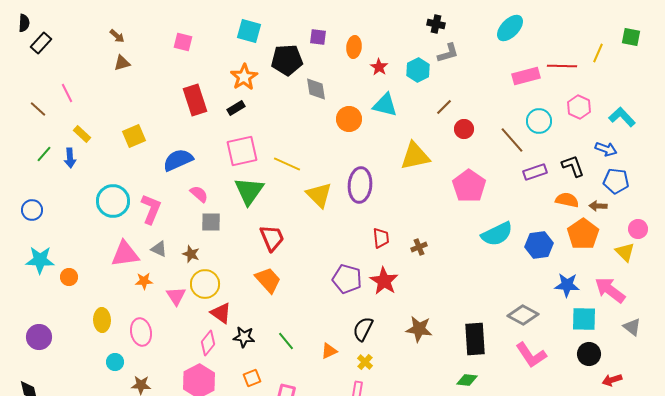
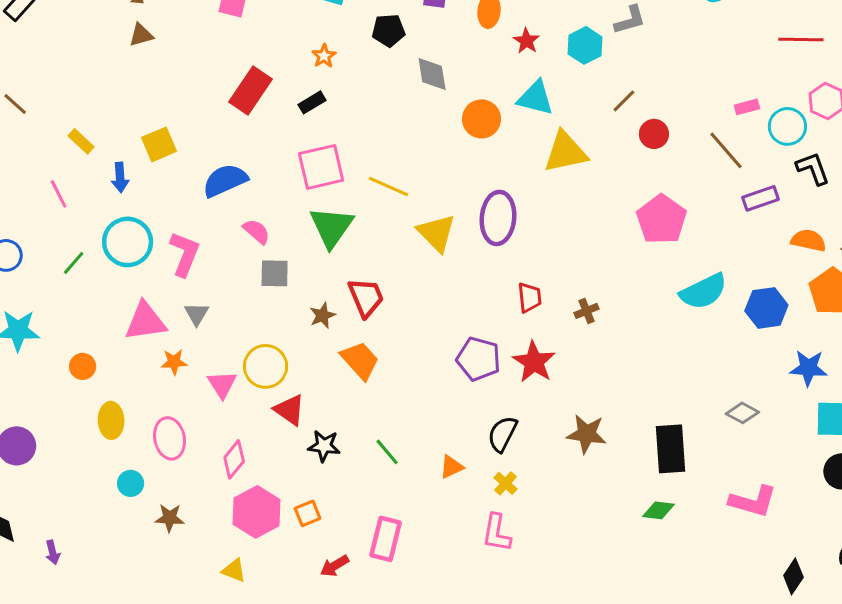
black pentagon: (287, 60) -> (389, 30), size x0.7
pink rectangle: (526, 76) -> (747, 107), moved, size x0.6
orange star: (244, 77) -> (324, 56), size x0.6
pink line: (67, 93) -> (59, 194), moved
red rectangle: (195, 100) -> (251, 90), turned 52
cyan circle: (539, 121) -> (787, 126), moved
green line: (44, 154) -> (74, 263), moved
yellow triangle: (415, 156) -> (565, 152), moved
blue arrow: (70, 158) -> (120, 177), moved
black L-shape: (573, 166) -> (813, 168), moved
gray triangle: (159, 249) -> (197, 314), turned 36
brown star: (191, 254) -> (323, 315), moved, turned 30
orange circle: (69, 277) -> (83, 366), moved
gray diamond: (523, 315) -> (742, 413), size x0.7
pink diamond: (208, 343) -> (234, 459), moved
pink L-shape: (531, 355) -> (753, 501), moved, turned -40
orange square: (252, 378) -> (308, 513), moved

